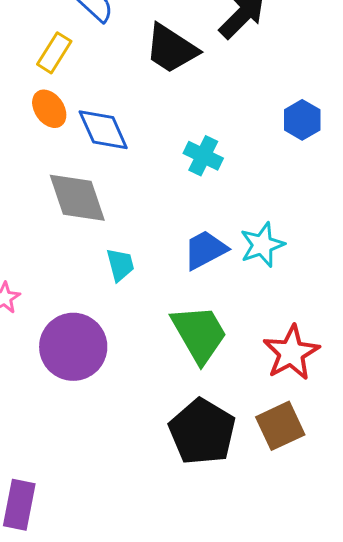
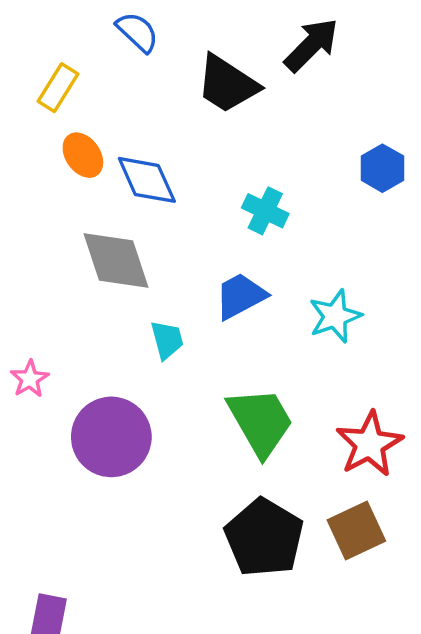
yellow rectangle: (54, 53) -> (58, 88), moved
blue trapezoid: (205, 250) -> (240, 296), moved

